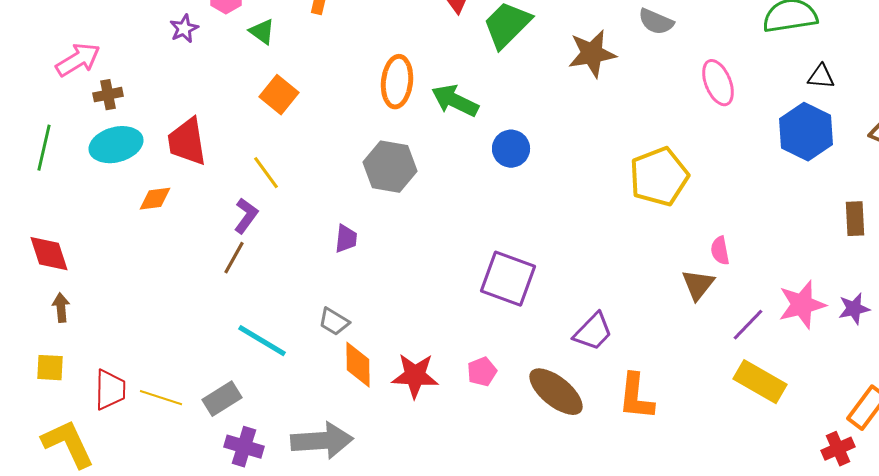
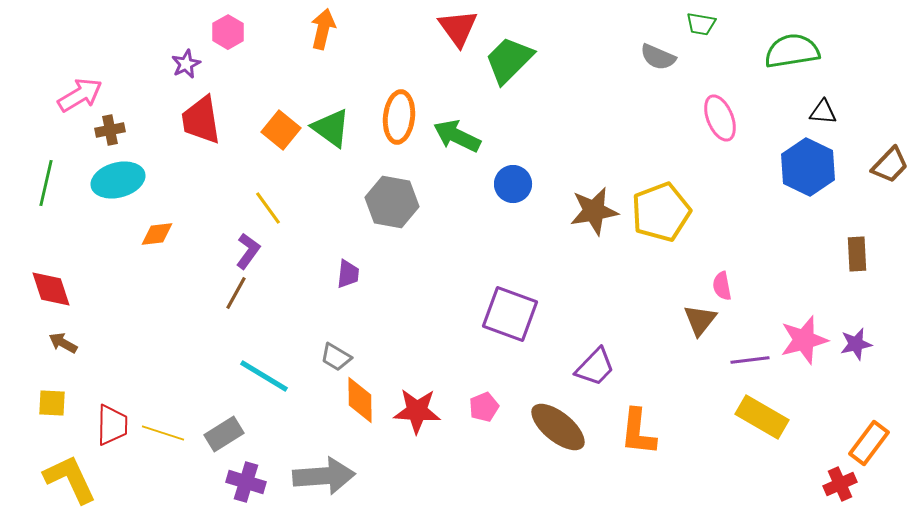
green triangle: (262, 32) -> (331, 128), moved, size x1.5
brown star: (592, 54) -> (594, 211), moved
red trapezoid: (187, 142) -> (201, 120), moved
brown arrow: (61, 308) -> (63, 343), turned -56
purple line: (748, 325) -> (750, 360), turned 39

